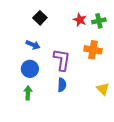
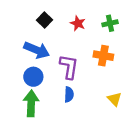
red star: (80, 20) -> (78, 23), moved
blue arrow: (33, 45) -> (37, 50), size x1.6
green arrow: (28, 93) -> (31, 103), size x1.6

